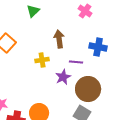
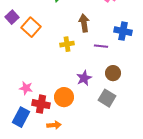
purple star: (63, 77) -> (84, 78), moved
brown circle: (88, 89) -> (113, 73), size x0.6

